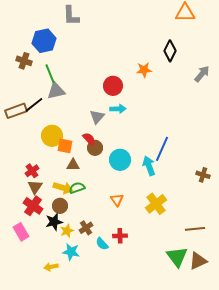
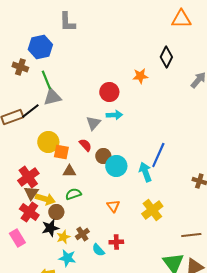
brown circle: (95, 148) -> (103, 156), moved
red cross: (32, 171) -> (28, 177), size x1.5
yellow arrow: (63, 188) -> (45, 199), moved

